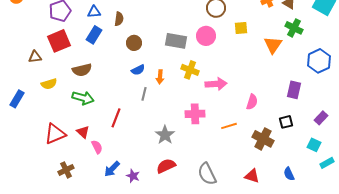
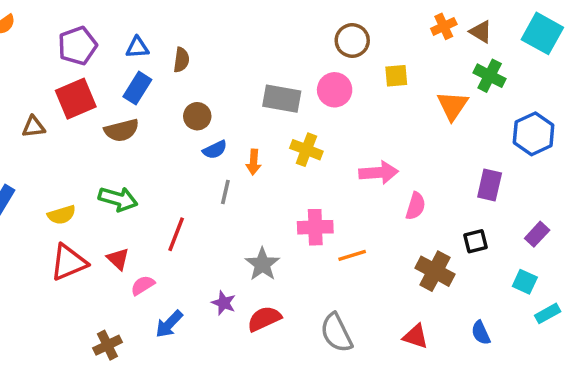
brown circle: (134, 43) -> (197, 116), moved
brown semicircle: (82, 70) -> (122, 130), moved
yellow semicircle: (49, 84) -> (62, 215), moved
pink arrow: (216, 84) -> (379, 173), moved
orange line: (229, 126) -> (352, 255), moved
pink semicircle: (97, 147) -> (143, 285), turned -96
brown cross: (66, 170) -> (107, 345), moved
purple star: (133, 176) -> (224, 303), moved

